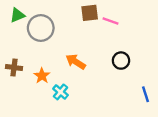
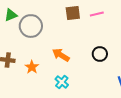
pink line: (111, 21) -> (97, 14), moved, turned -32
cyan cross: (61, 92) -> (62, 82), moved

